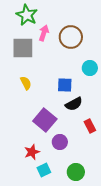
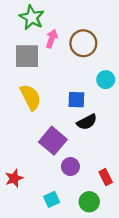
yellow semicircle: (26, 83) -> (31, 97), size x1.6
red rectangle: (90, 126) -> (106, 177), moved
red star: (32, 152) -> (14, 178), moved

